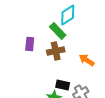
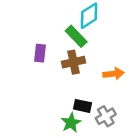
orange arrow: (87, 60) -> (113, 74), turned 140

